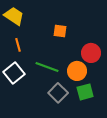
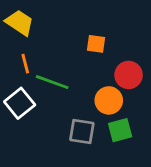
orange square: (60, 31) -> (96, 44), moved
green line: (47, 67) -> (52, 82), moved
gray square: (58, 93) -> (82, 132), turned -36

